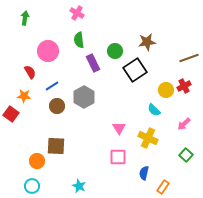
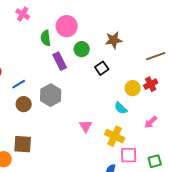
pink cross: (77, 13) -> (23, 14), moved
pink circle: (48, 51) -> (67, 26), moved
black square: (135, 70) -> (102, 68), size x0.6
green square: (186, 155) -> (155, 161), moved, turned 32
pink square: (118, 157) -> (129, 155), moved

